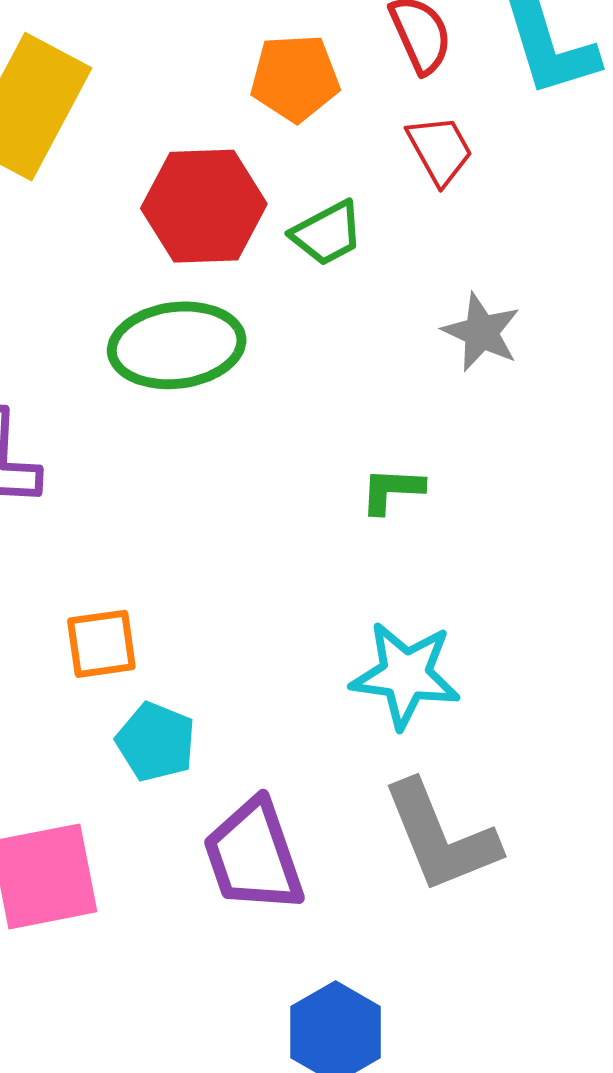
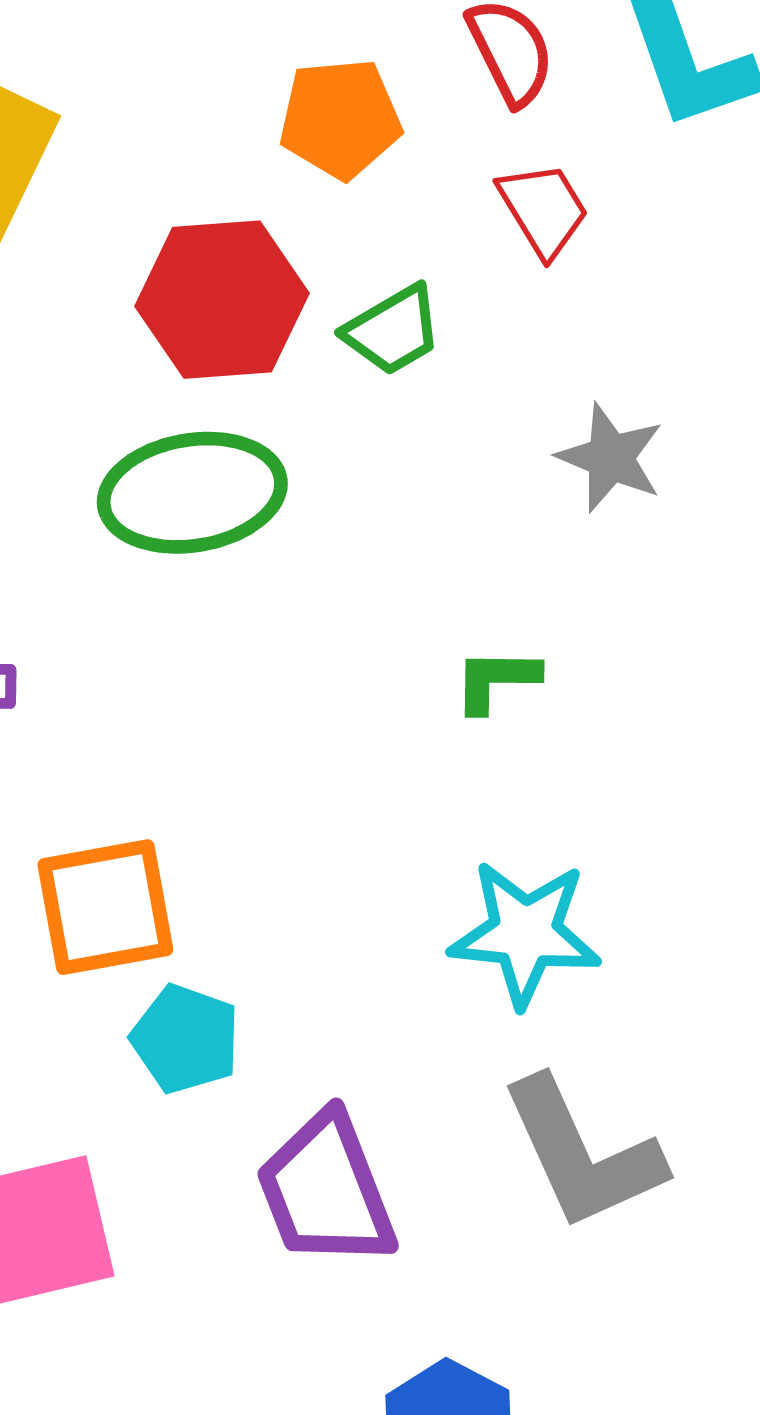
orange square: (101, 644) -> (105, 907), size x1.4

